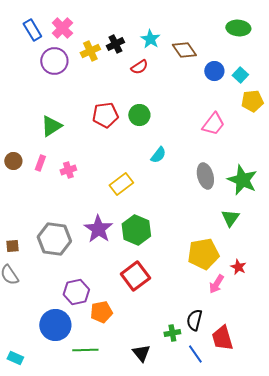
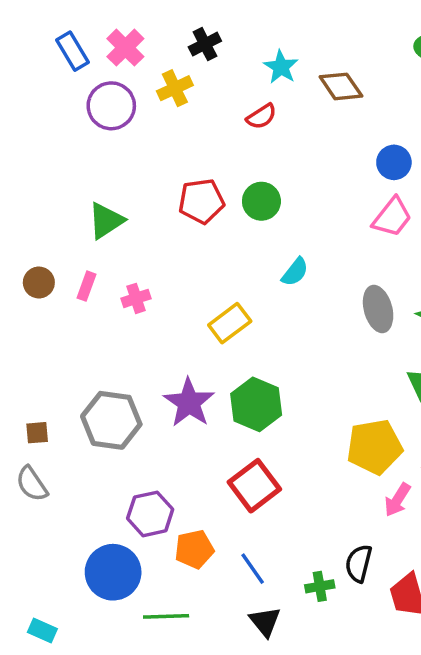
black cross: (115, 44) -> (205, 44), moved
blue circle: (214, 71) -> (394, 162), moved
blue line: (195, 354) -> (253, 569), moved

